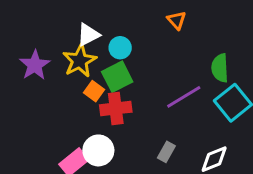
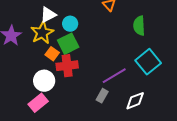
green semicircle: (220, 68) -> (139, 26), moved
purple line: (184, 97) -> (114, 76), moved
white circle: (98, 150) -> (44, 81), moved

